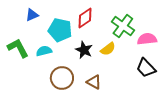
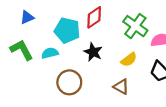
blue triangle: (32, 15) -> (27, 17), moved
yellow semicircle: (108, 49) -> (129, 60), moved
brown triangle: (94, 82) -> (121, 87), moved

